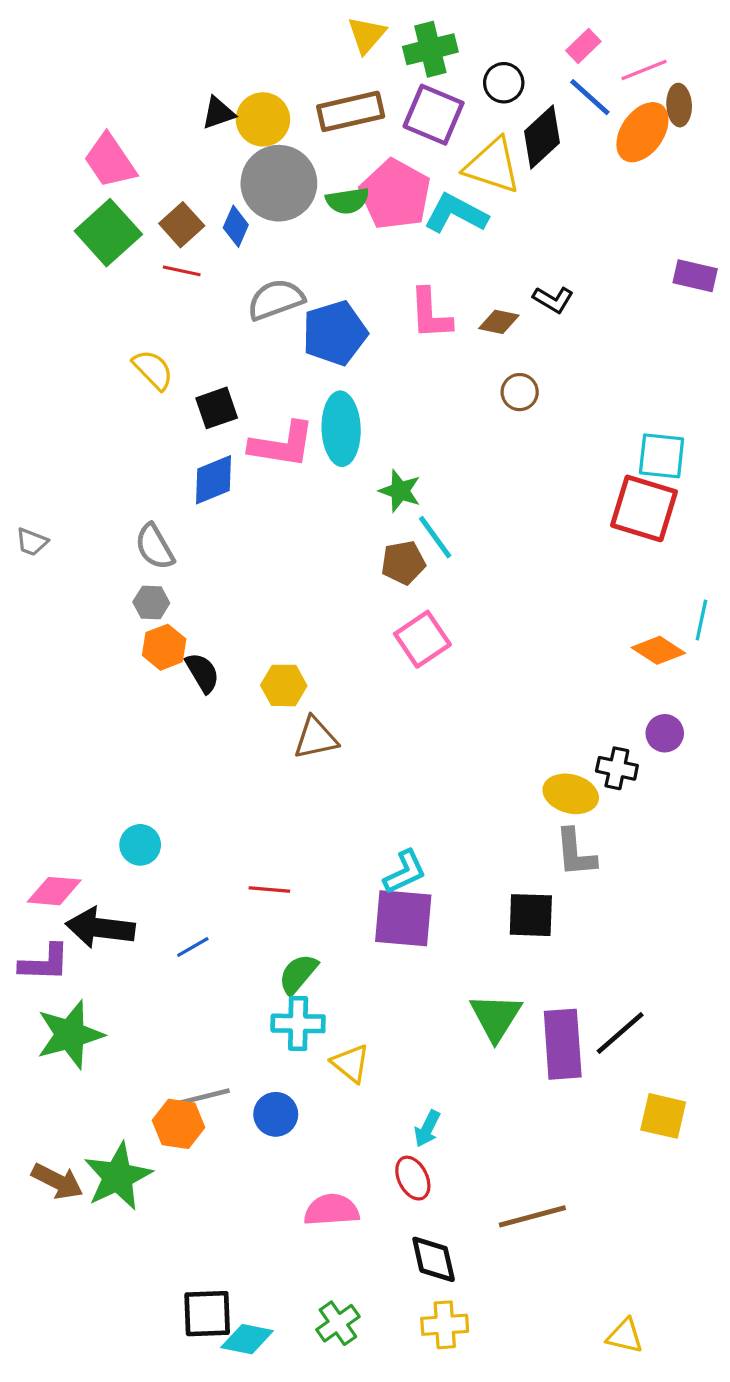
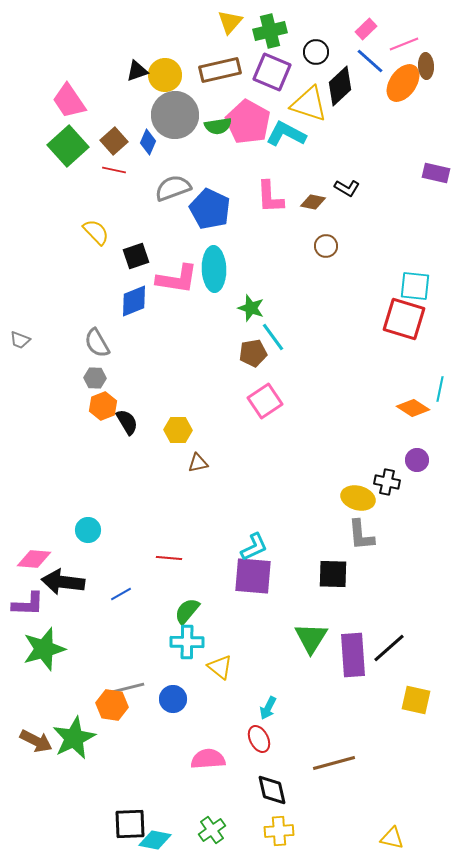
blue pentagon: (335, 333) -> (210, 209), turned -30
brown triangle: (316, 738) -> (198, 463), size x0.7

